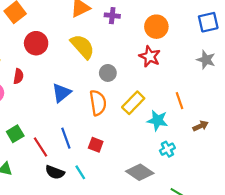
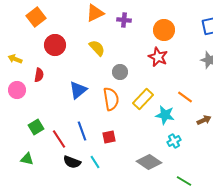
yellow semicircle: (82, 47) -> (97, 48), size x0.7
orange line: (180, 101) -> (185, 97), turned -35
red square: (96, 145) -> (109, 137), turned -32

